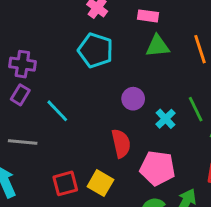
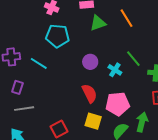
purple rectangle: (20, 95) -> (17, 87), moved
cyan line: (57, 111) -> (39, 63), moved
yellow square: (100, 183) -> (93, 121), moved

